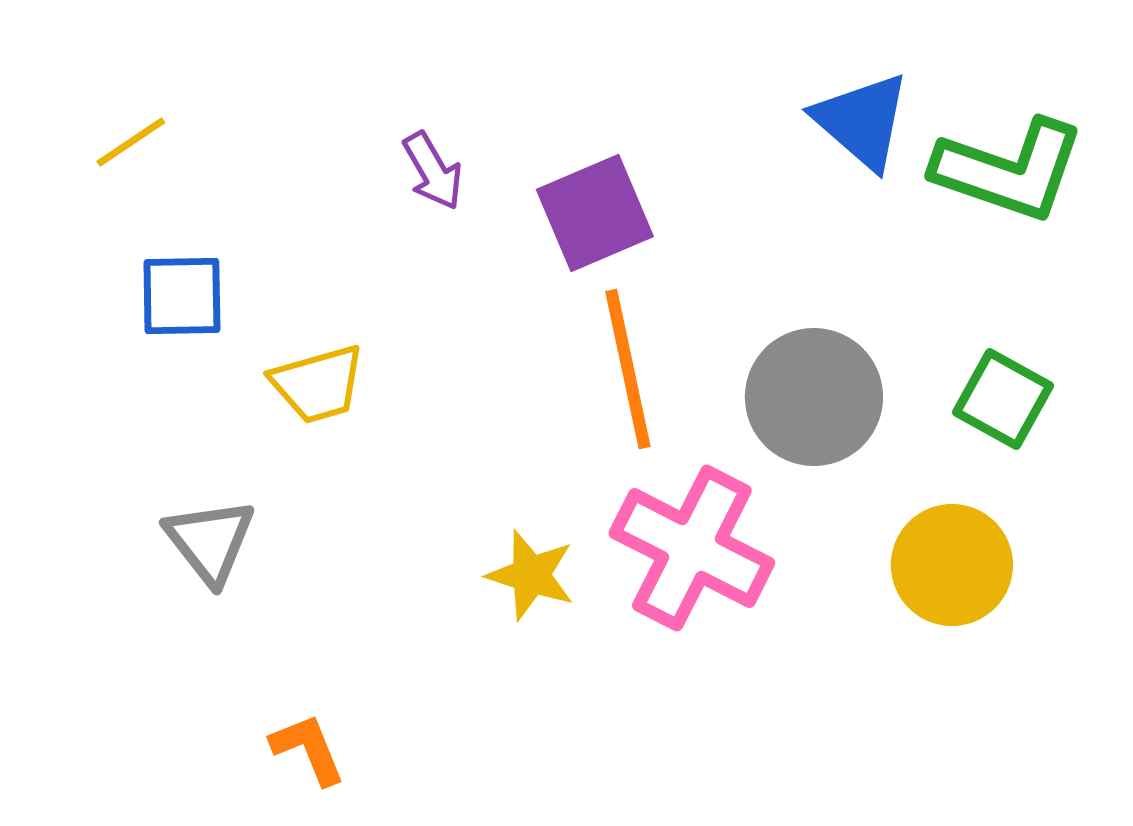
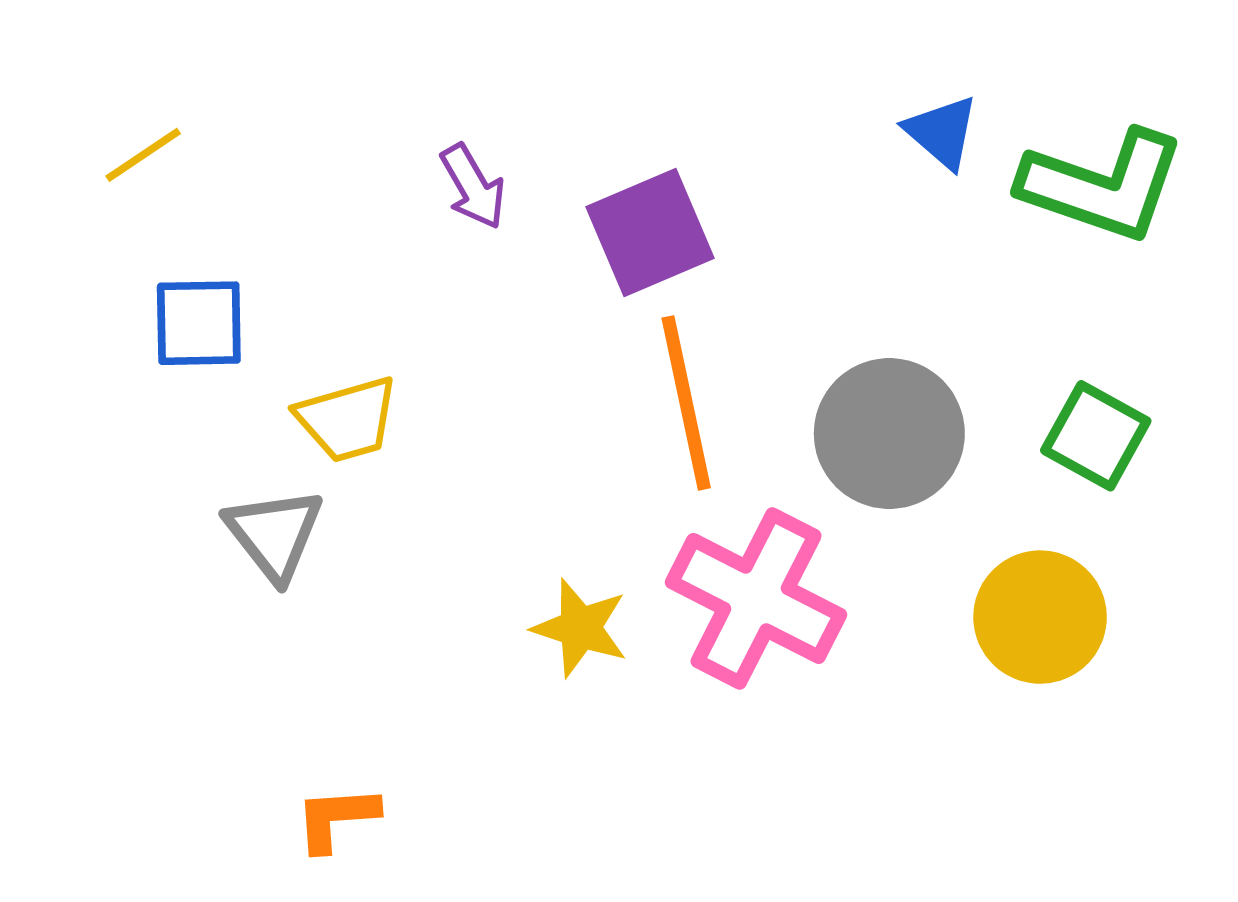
blue triangle: (862, 121) -> (942, 132), size x0.7
gray triangle: (210, 541) -> (274, 534), moved
orange L-shape: (308, 749) -> (336, 818), turned -72

